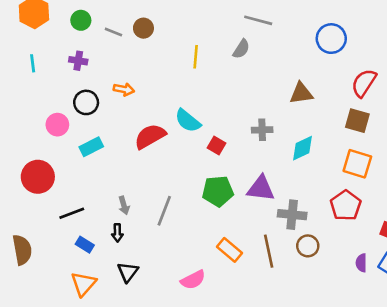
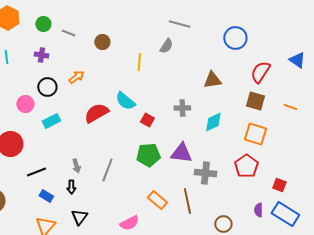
brown circle: (143, 28) -> (102, 42), moved
yellow line: (196, 57) -> (139, 62), moved
orange arrow: (124, 89) -> (76, 77), turned -49
brown circle: (308, 246) -> (223, 224), moved

